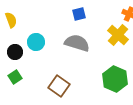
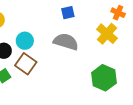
brown square: (59, 86) -> (26, 64), moved

